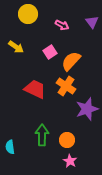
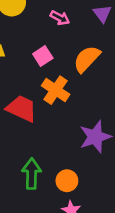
orange semicircle: (71, 61) -> (87, 59), moved
orange cross: (66, 86) -> (56, 90), moved

